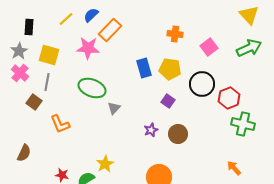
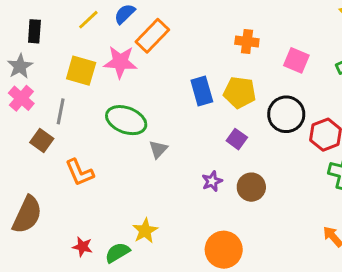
pink square: (209, 47) -> (296, 60), turned -30
yellow square: (49, 55) -> (81, 71), moved
brown semicircle: (24, 153) -> (27, 215), size x1.5

